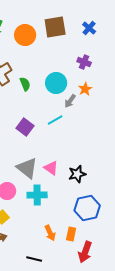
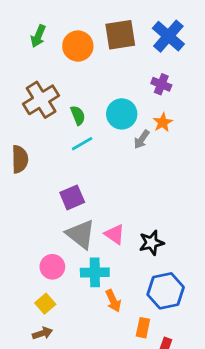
blue cross: (89, 28) -> (168, 36), size x1.6
cyan line: (55, 120) -> (82, 144), moved
purple square: (25, 127) -> (72, 197), moved, turned 30
orange arrow: (50, 233) -> (113, 301), moved

